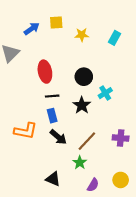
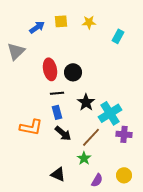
yellow star: (82, 35) -> (89, 22), moved
black circle: (84, 77) -> (73, 72), moved
cyan cross: (105, 93) -> (110, 113), moved, size x1.6

